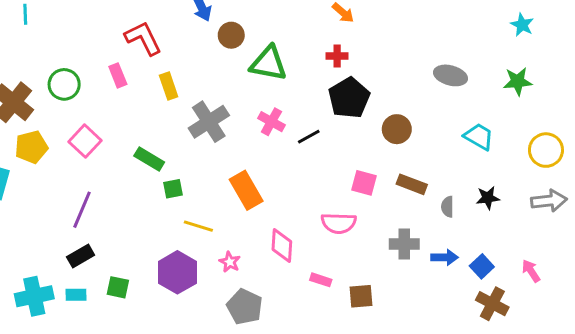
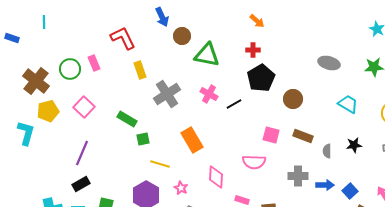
pink rectangle: (118, 75) -> (94, 63), moved

